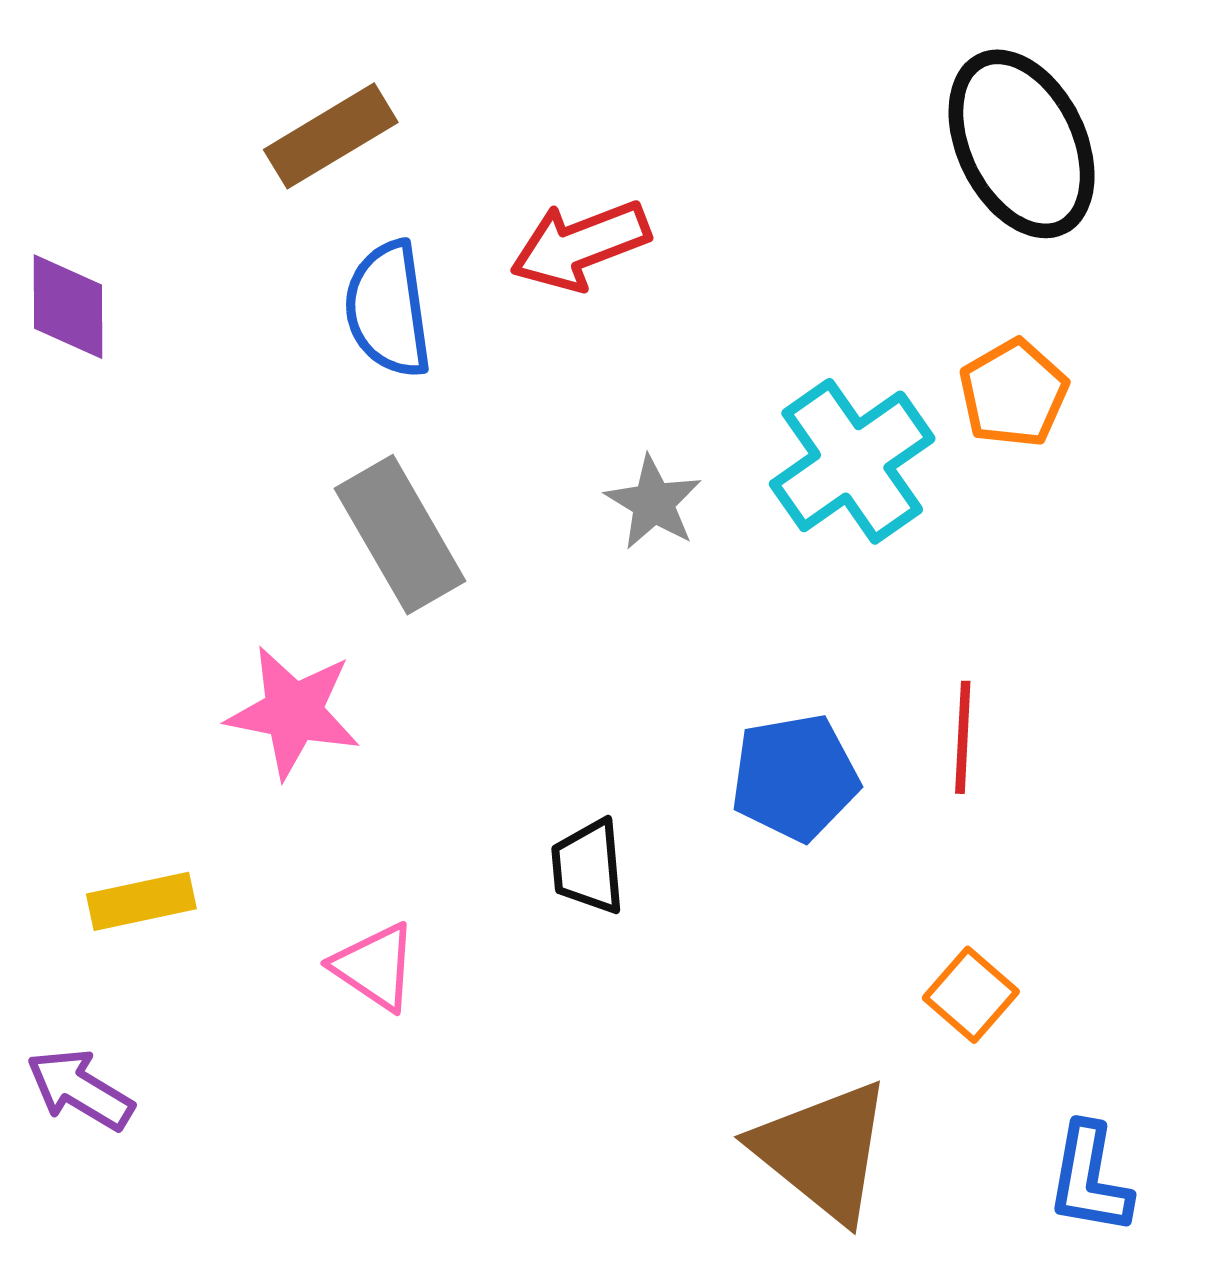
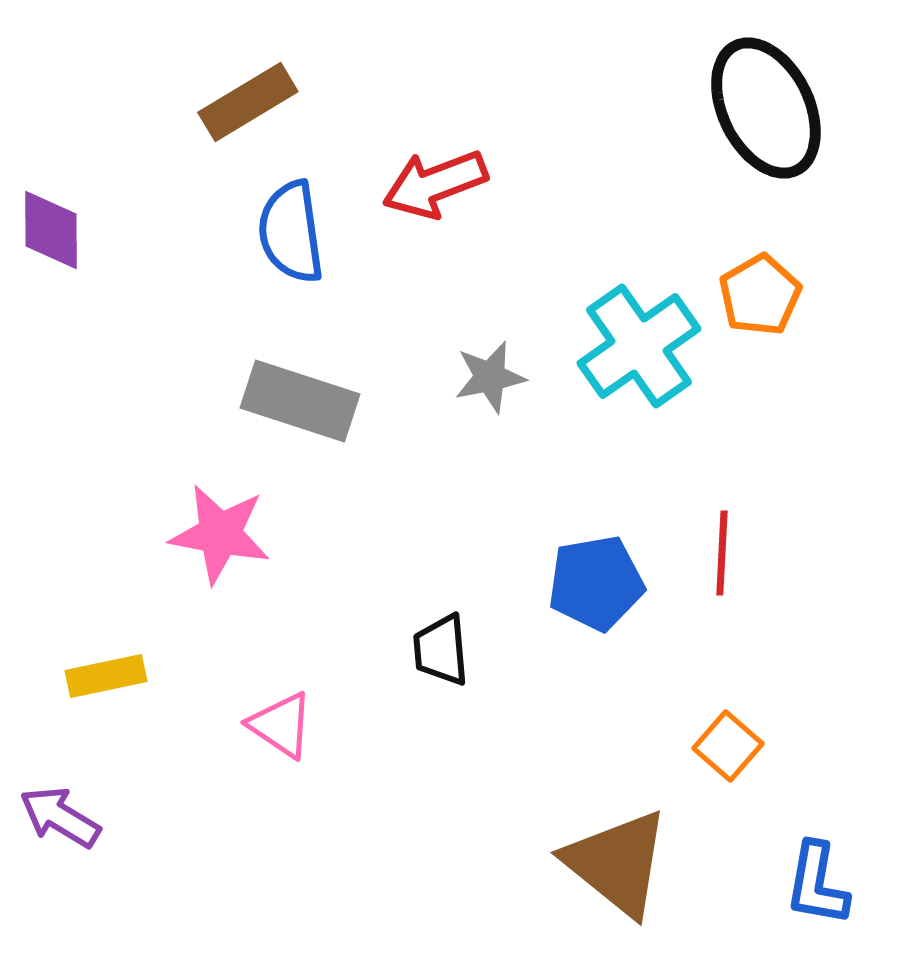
gray star: (653, 503) -> (490, 377), turned 30
gray rectangle: (400, 535) -> (300, 401), turned -42

